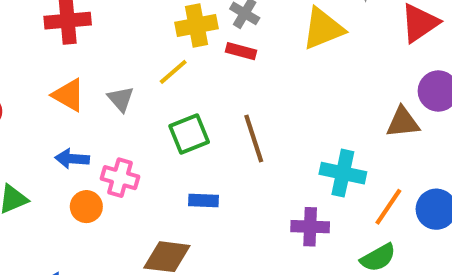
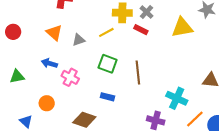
gray triangle: (121, 99) -> (79, 40), turned 40
green square: (189, 134) -> (108, 64), turned 30
orange circle: (86, 207) -> (47, 103), moved

